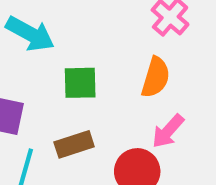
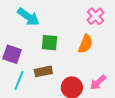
pink arrow: (168, 131) -> (98, 82), moved

